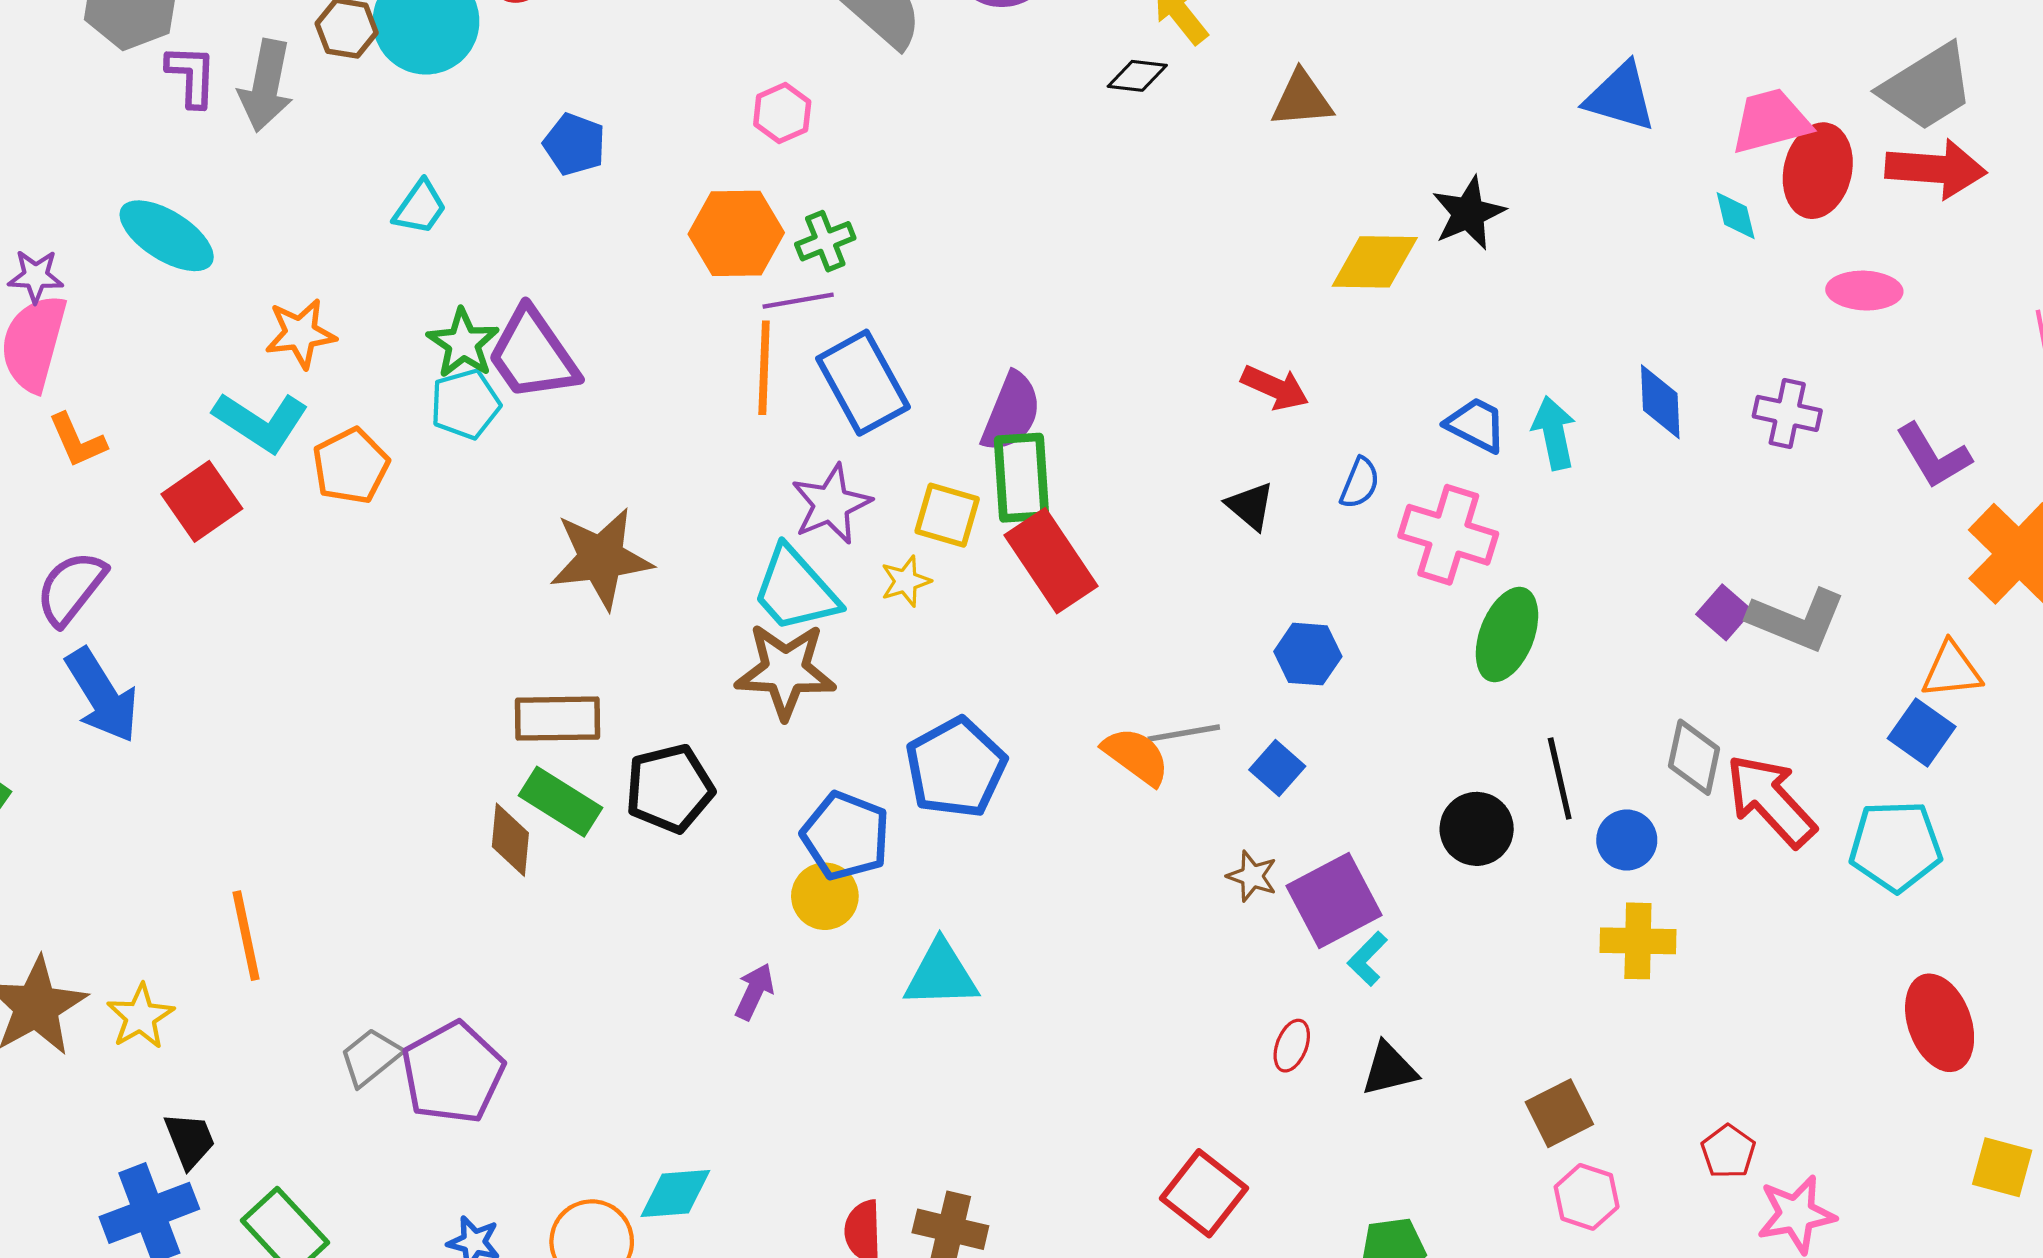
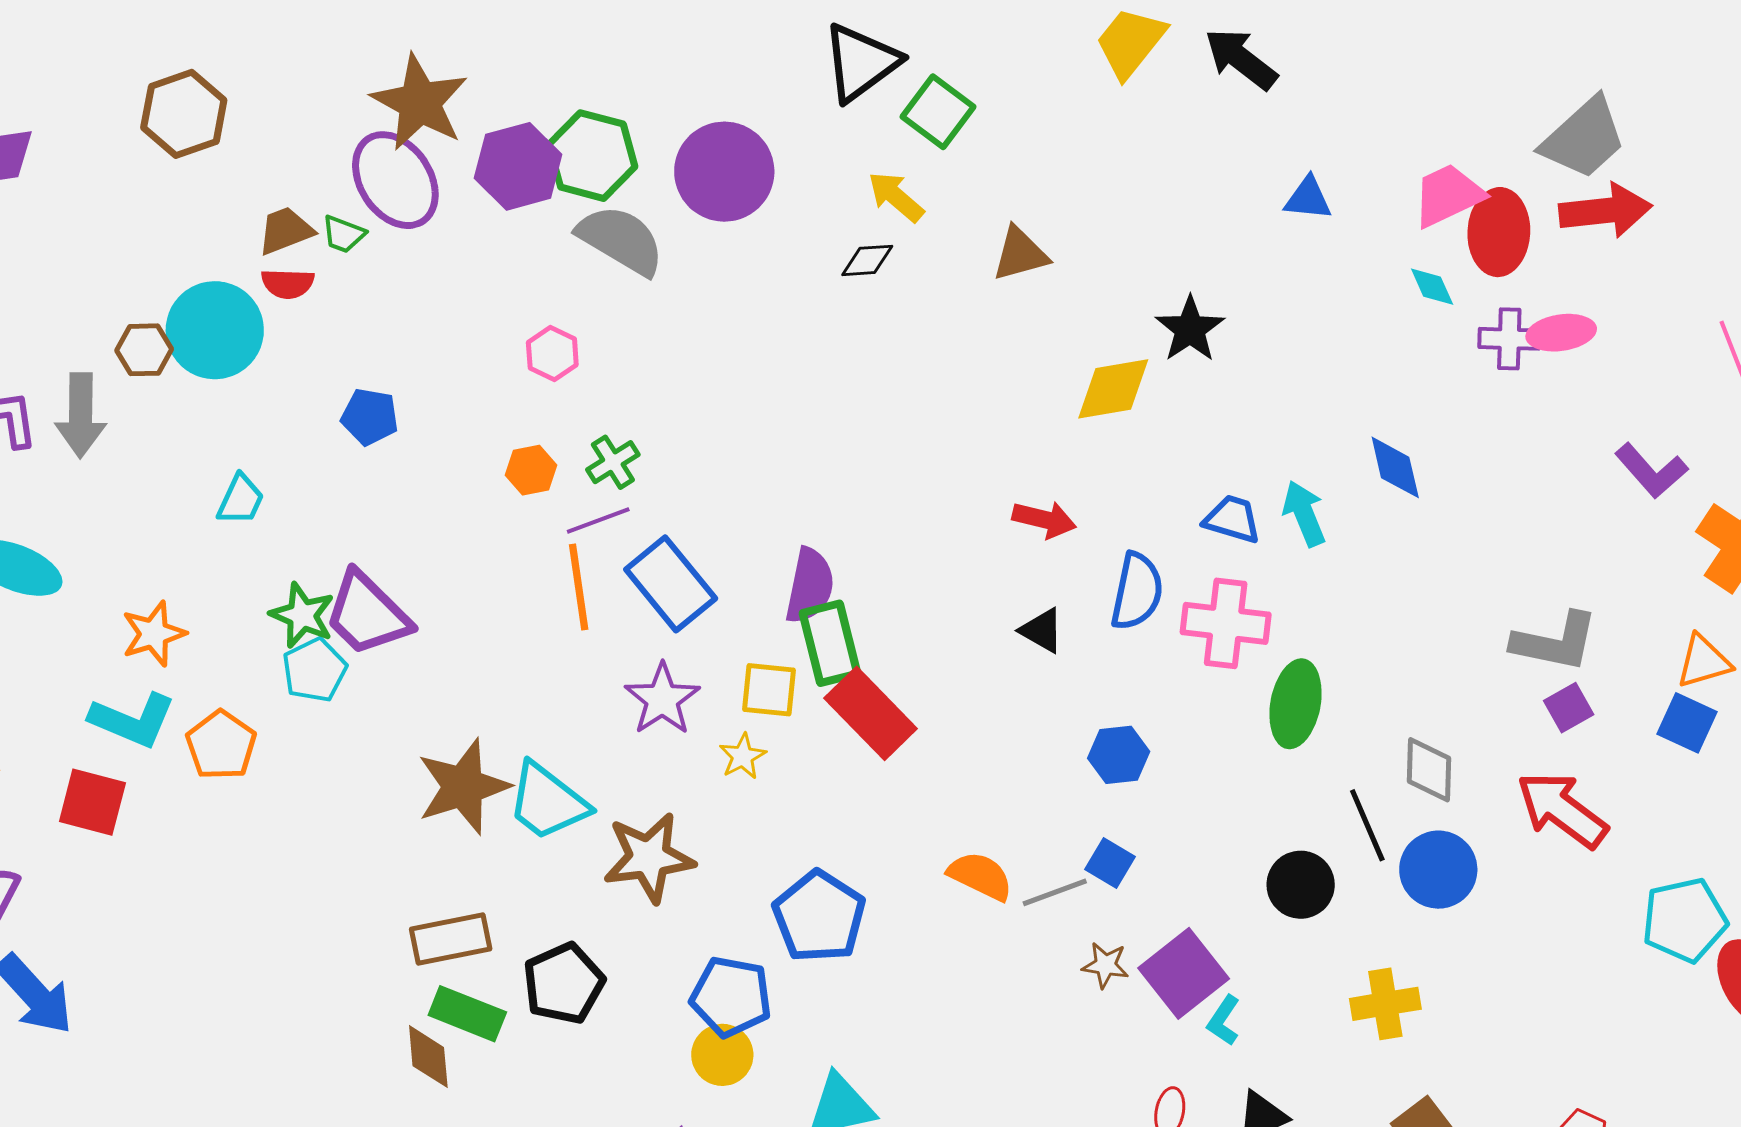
blue triangle: (1620, 97) -> (1308, 198), size x0.7
orange hexagon: (736, 233) -> (531, 470), size x0.6
purple cross: (1787, 413) -> (1509, 339), moved
blue semicircle: (1360, 483) -> (1137, 591), size x1.6
red square: (202, 501) -> (92, 802), turned -30
cyan trapezoid: (795, 590) -> (548, 802), moved
purple square: (1724, 612) -> (1569, 708), moved, turned 30
gray line: (1184, 733) -> (1055, 892), moved
gray diamond: (1694, 757) -> (1429, 770), moved
blue circle: (1627, 840) -> (1438, 870), size x1.4
cyan pentagon: (1896, 846) -> (1685, 920), moved
yellow cross: (1638, 941) -> (1385, 1004), moved

